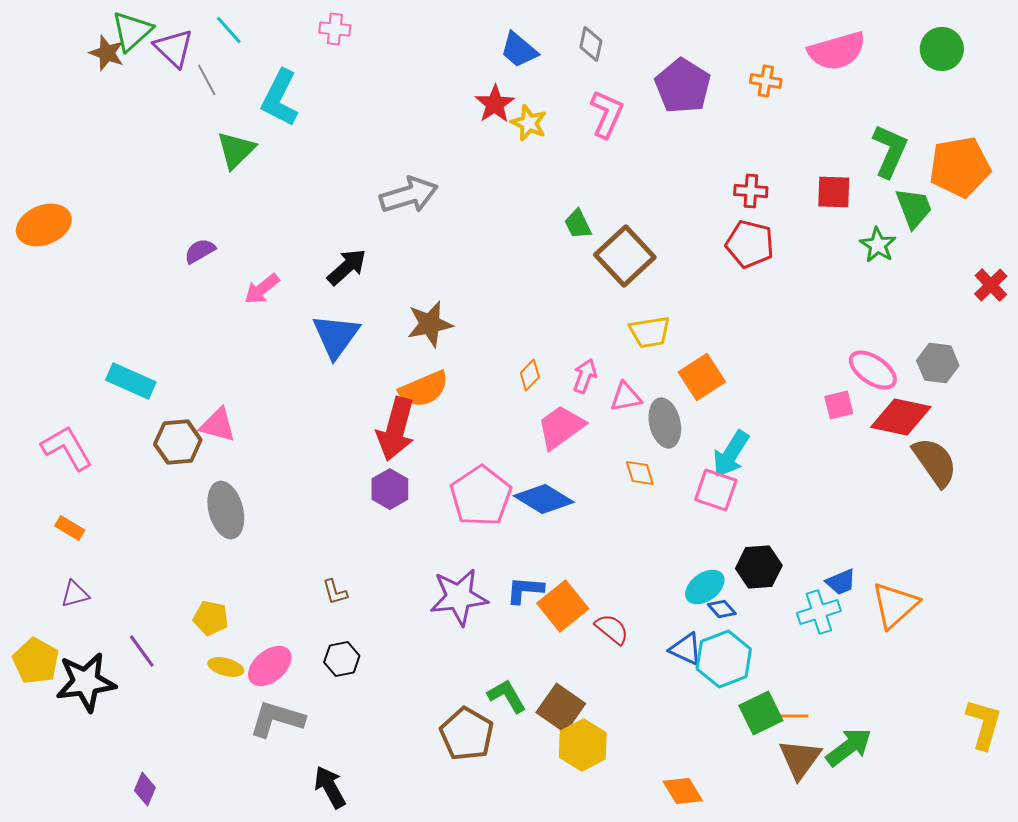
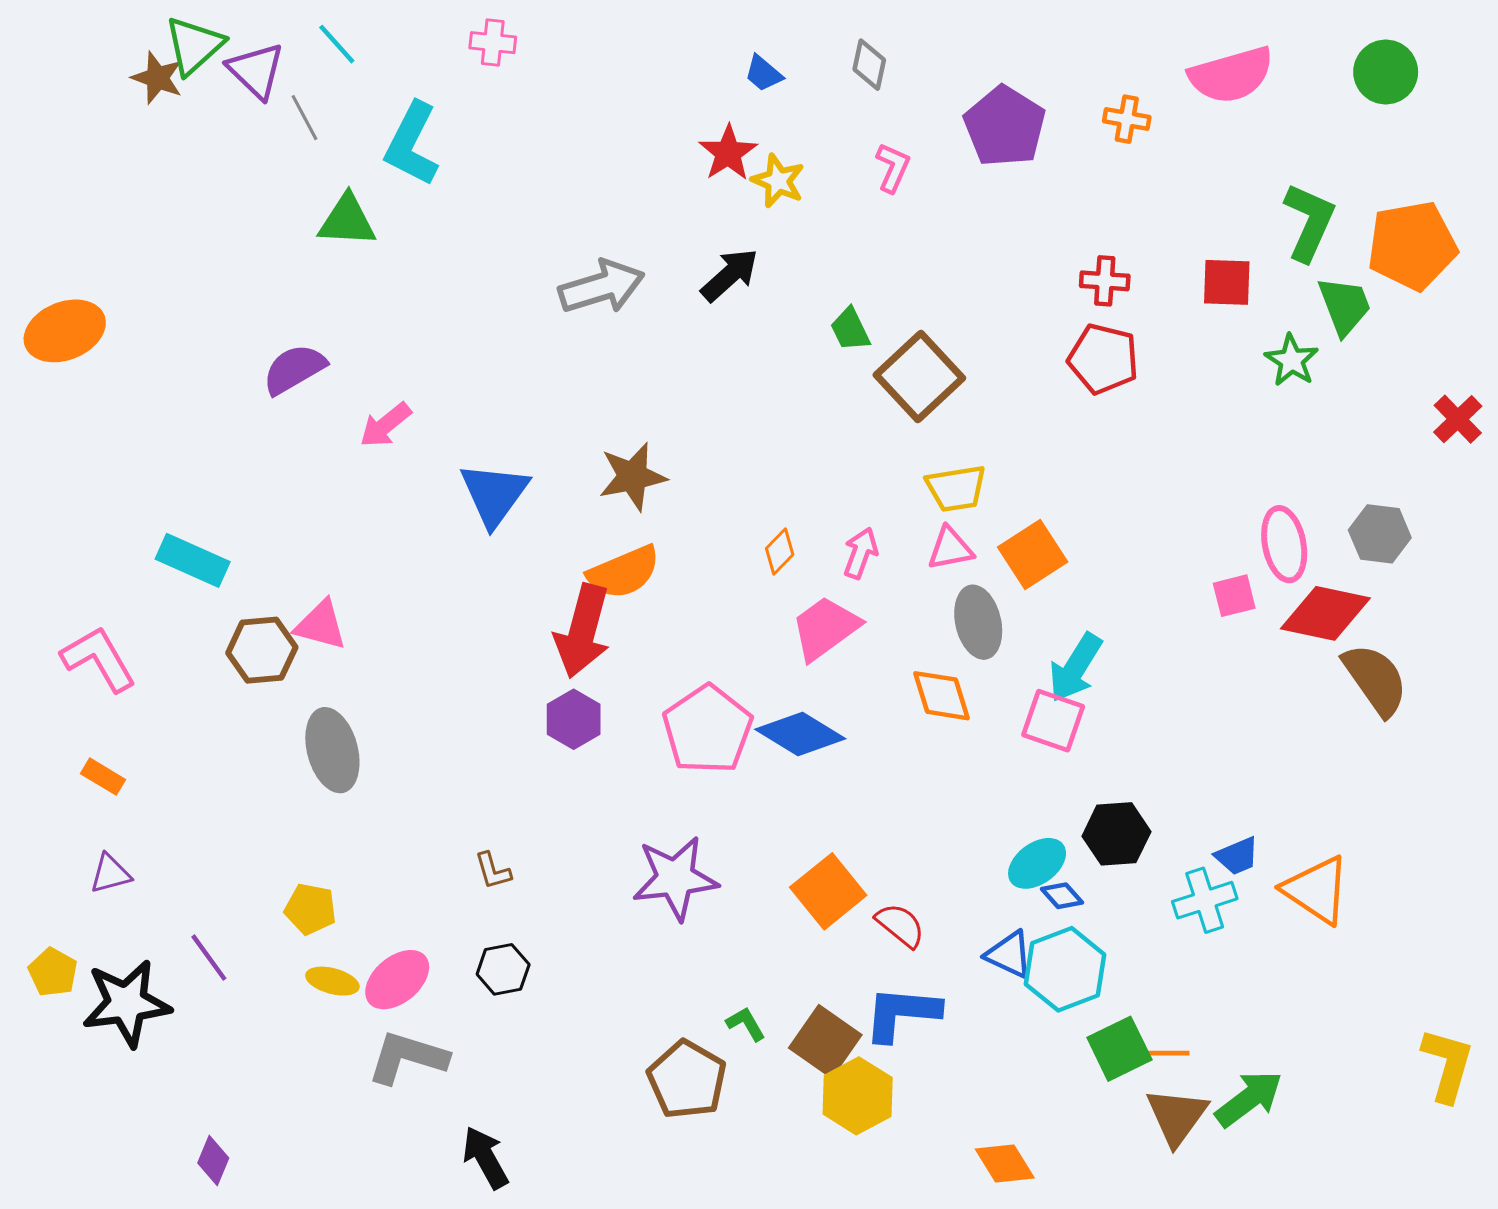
blue trapezoid: (519, 50) -> (763, 73), size x0.7
pink L-shape: (607, 114) -> (893, 168), size x0.7
green triangle: (236, 150) -> (347, 221), turned 48
purple semicircle: (200, 251) -> (294, 369), size x1.4
black arrow: (347, 267) -> (730, 275), moved
pink ellipse: (873, 370) -> (1284, 544), turned 45
pink triangle: (626, 397) -> (950, 549), moved
orange diamond: (640, 473) -> (941, 696), size x1.4
blue L-shape: (525, 590) -> (902, 1013), moved, size x1.4
orange triangle: (895, 605) -> (1317, 890), turned -44
yellow pentagon: (36, 661) -> (53, 972), size x0.7
green L-shape: (507, 696) -> (746, 1024), size x0.7

